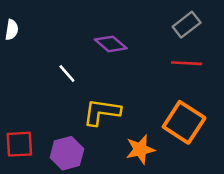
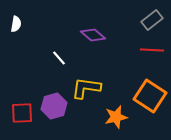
purple hexagon: (67, 153) -> (54, 106), moved

